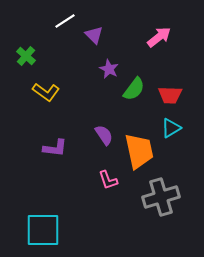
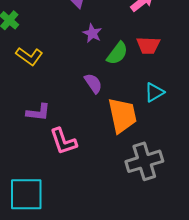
red trapezoid: (170, 95) -> (148, 45), moved
purple semicircle: (104, 135) -> (93, 83), moved
pink L-shape: (108, 180) -> (63, 141), moved, size x1.4

